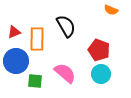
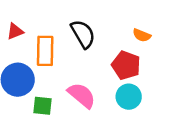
orange semicircle: (111, 10) -> (142, 35), moved
red triangle: (14, 32) -> (15, 31), moved

